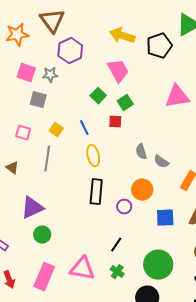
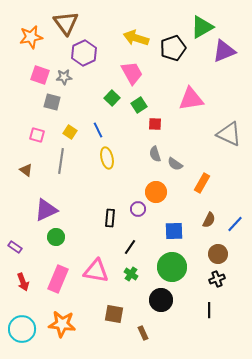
red square: (115, 122) -> (155, 124), moved
black rectangle: (96, 192) -> (110, 218), moved, size x0.7
blue square: (165, 218) -> (174, 231), moved

